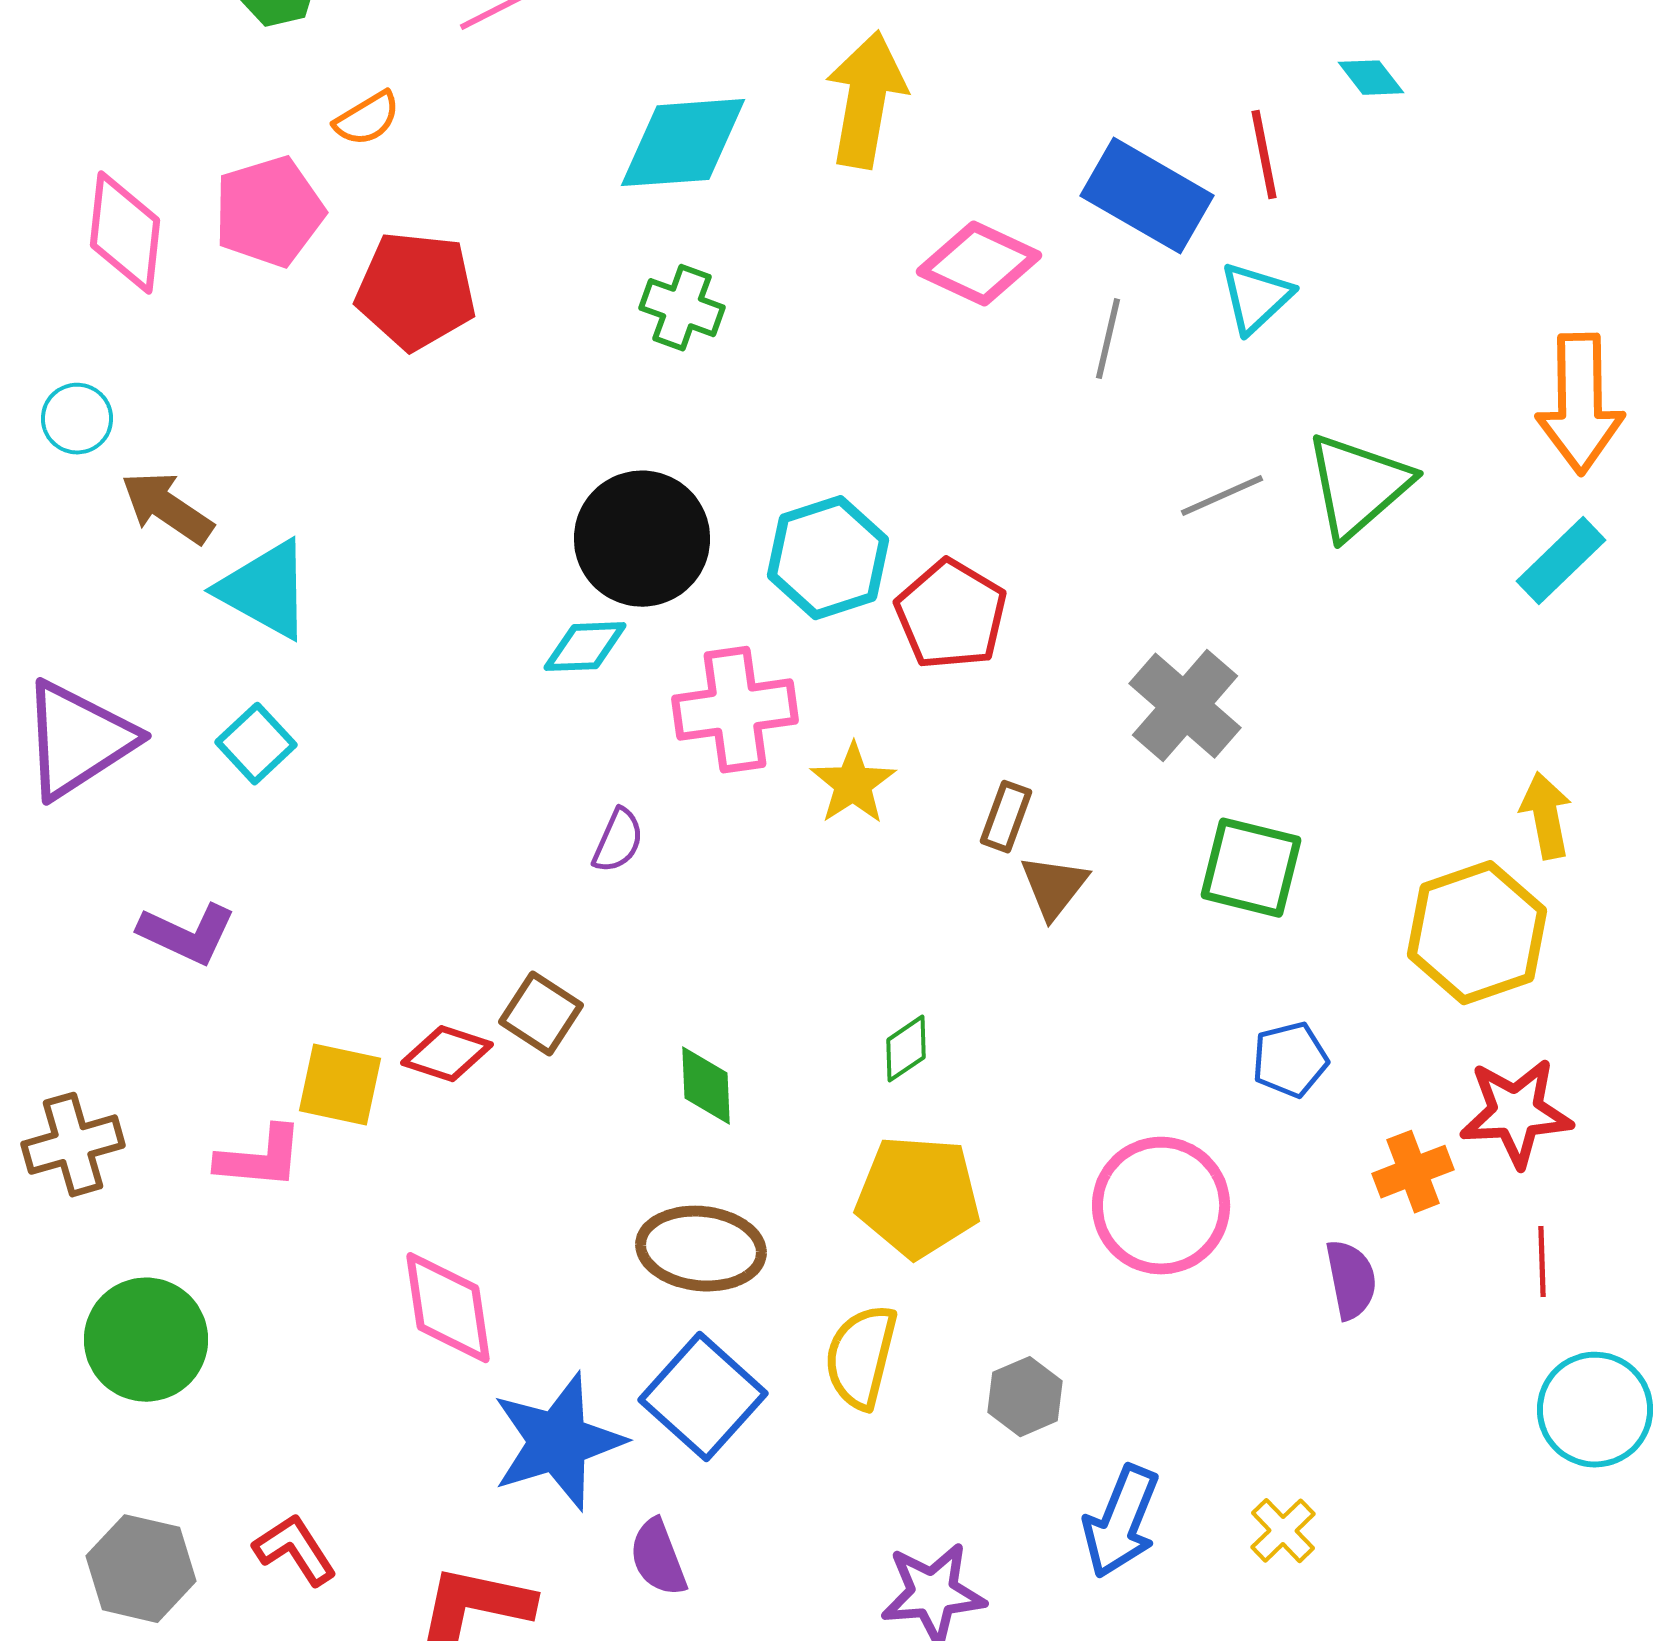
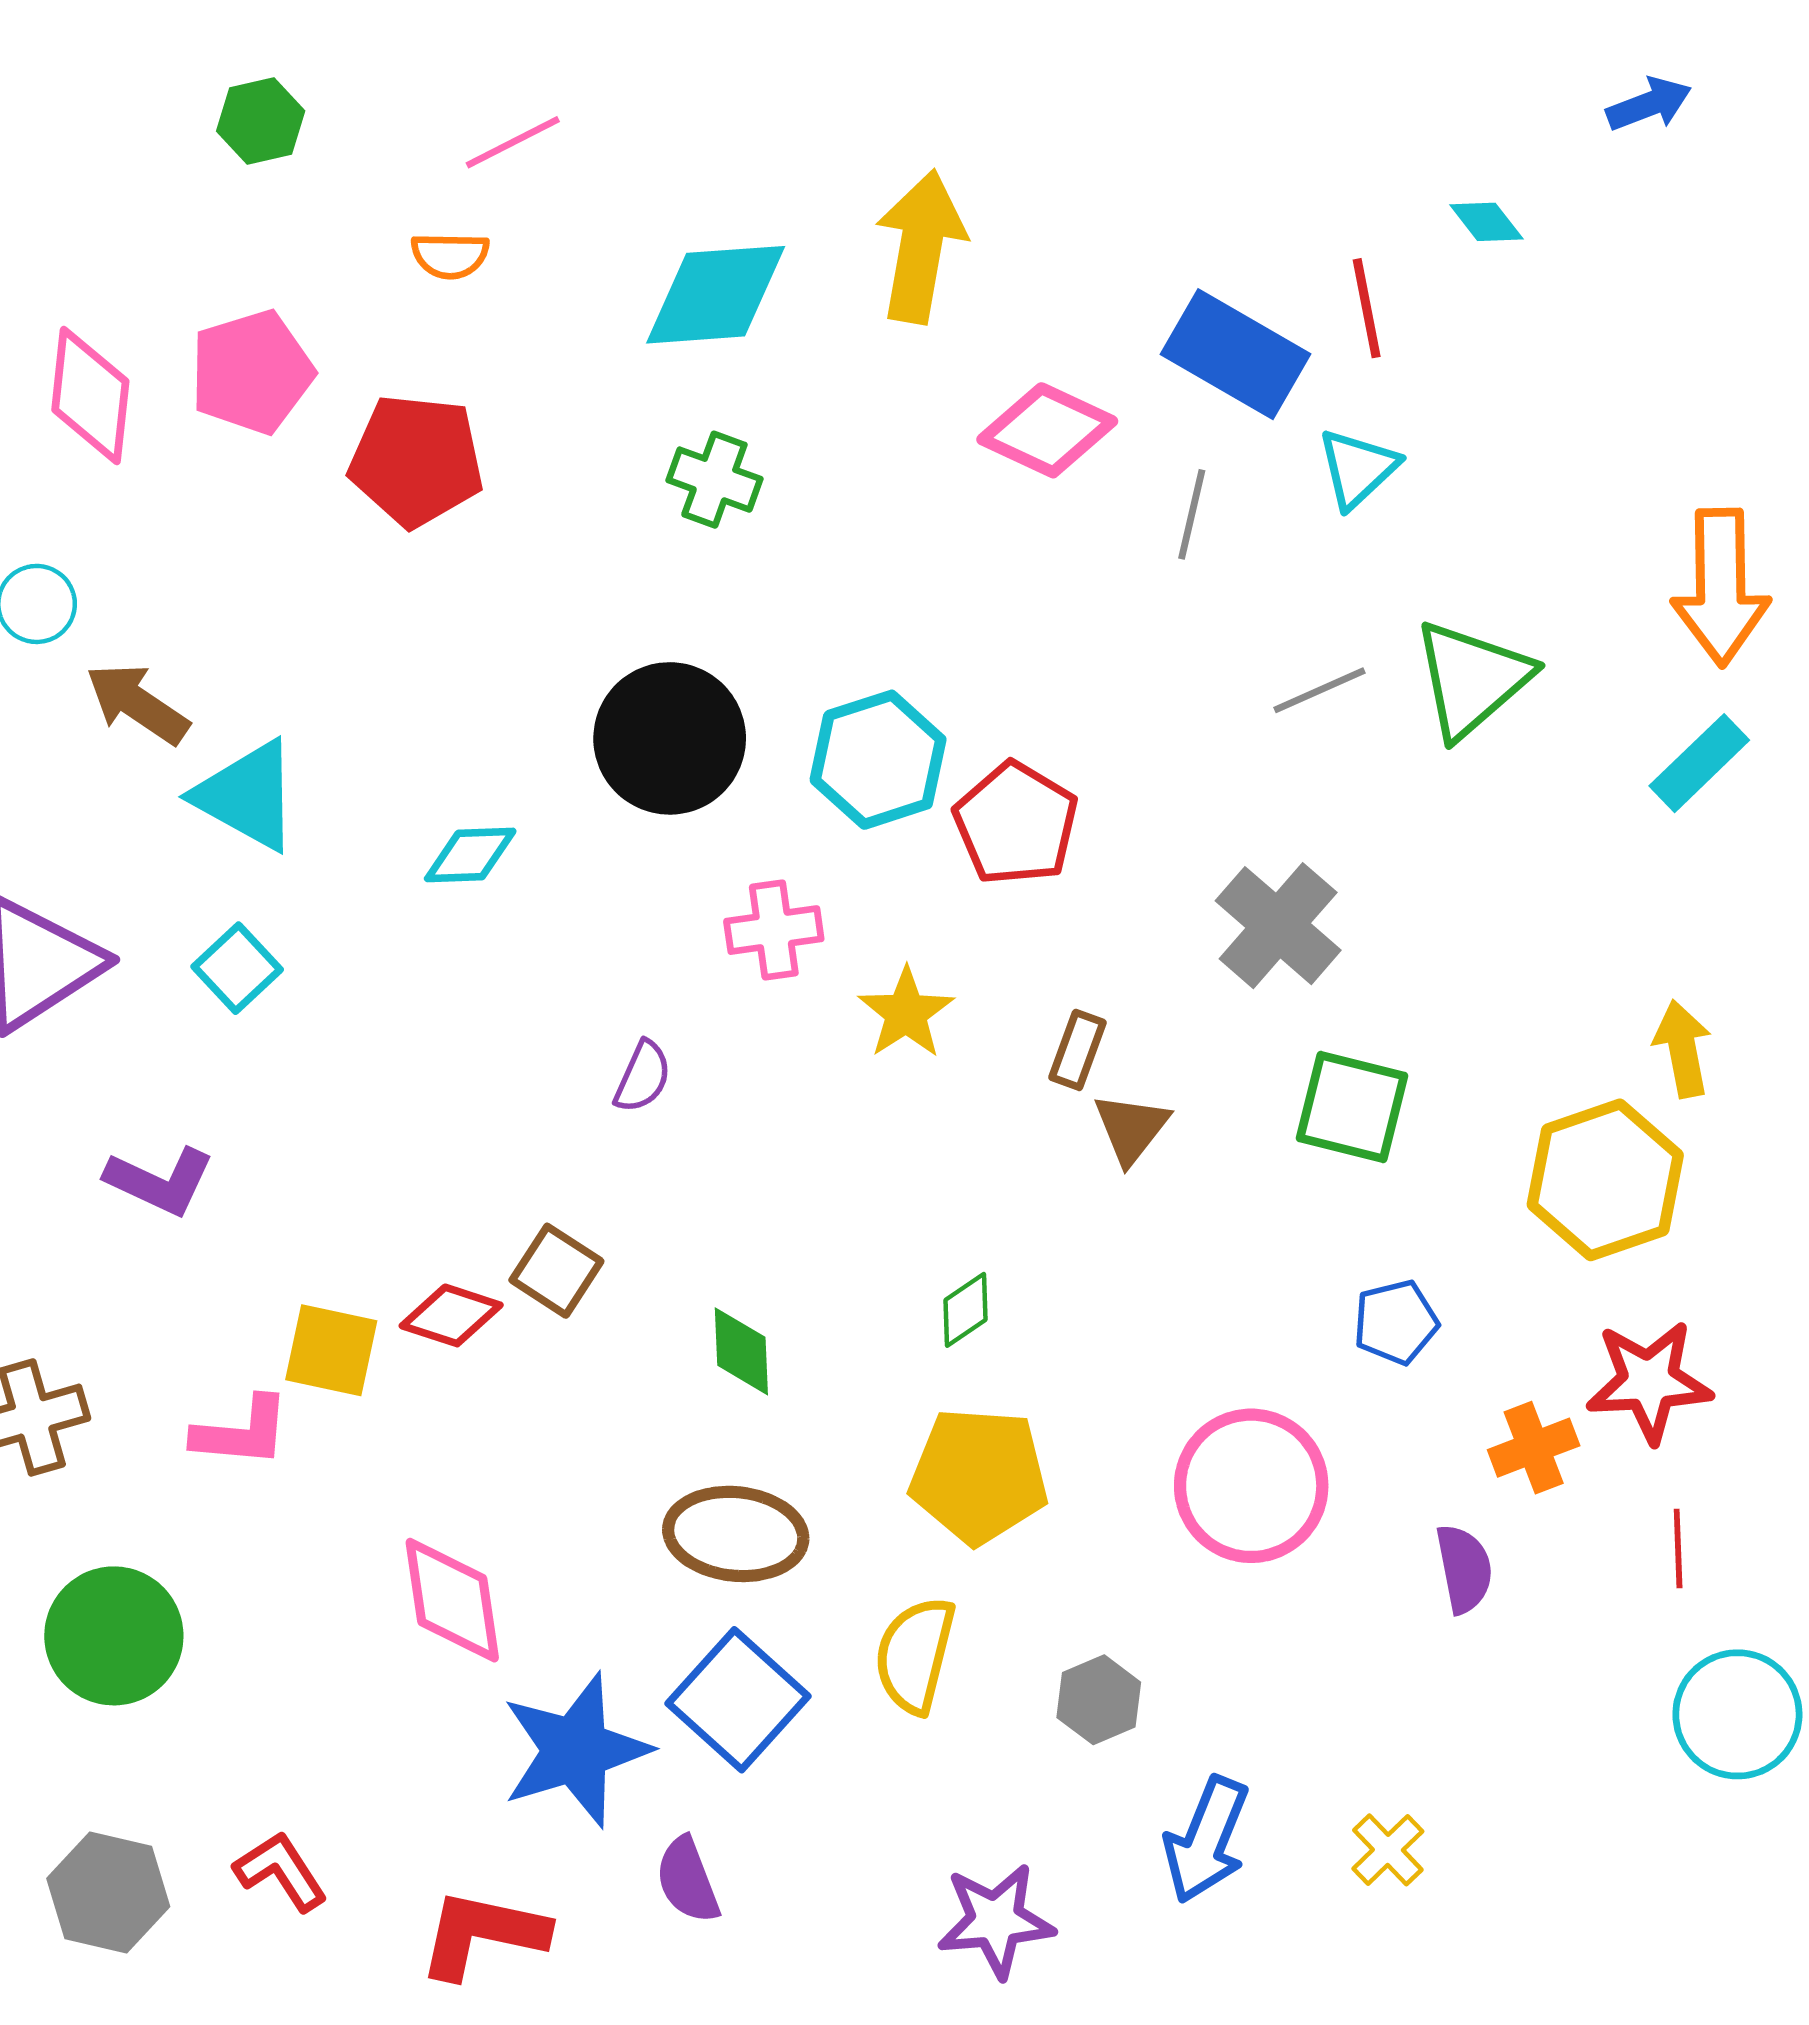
orange semicircle: (367, 119) -> (450, 255), moved, turned 32
cyan diamond: (585, 647) -> (470, 855), moved
pink cross: (735, 710) -> (774, 930), size x0.7

